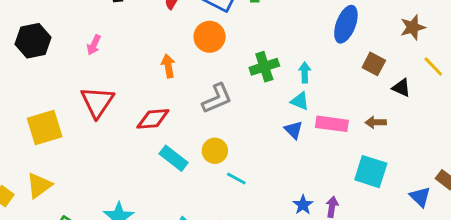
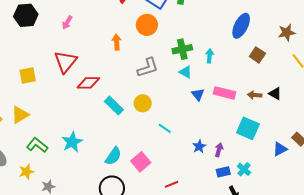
black triangle: (401, 88) -> (275, 93), moved
cyan triangle: (300, 101) -> (186, 72), moved
red diamond: (153, 119) -> (88, 83), moved
yellow square: (45, 128) -> (28, 76), size x0.7
cyan line: (236, 178) -> (165, 128), moved
blue triangle: (420, 197) -> (280, 149), turned 42

